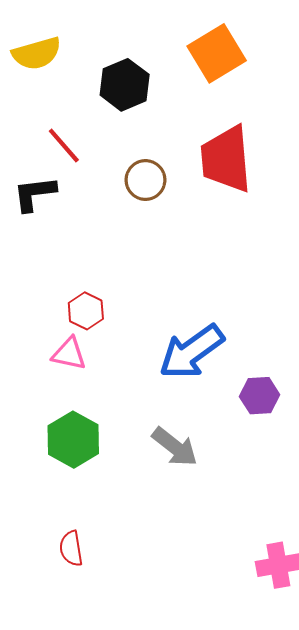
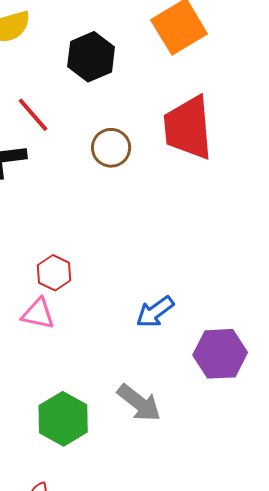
blue arrow: (192, 352) -> (155, 312), size x0.6
purple hexagon: (260, 396) -> (220, 354), size x1.4
green hexagon: (73, 440) -> (63, 419), moved

